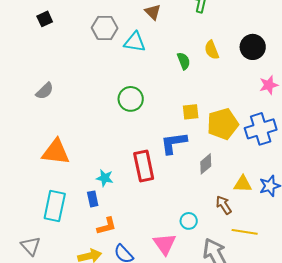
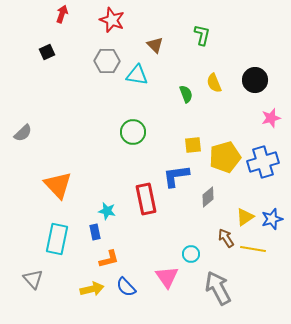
gray semicircle: (45, 91) -> (23, 133), moved
orange triangle: (56, 152) -> (58, 185), turned 40
yellow triangle: (243, 184) -> (245, 217), turned -36
yellow line: (245, 232) -> (253, 249), moved

